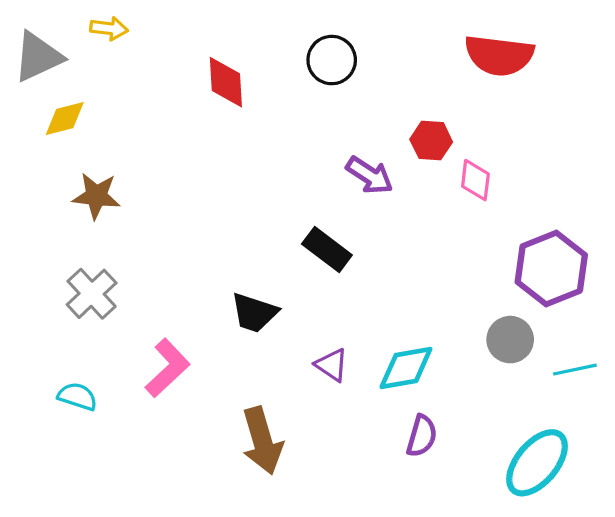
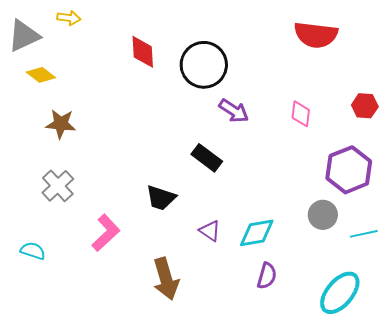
black circle: (332, 60) -> (204, 65), moved, size x1.5
yellow diamond: (65, 118) -> (41, 75), turned 52
red hexagon: (431, 141) -> (365, 106), moved
cyan semicircle: (77, 396) -> (33, 251), moved

